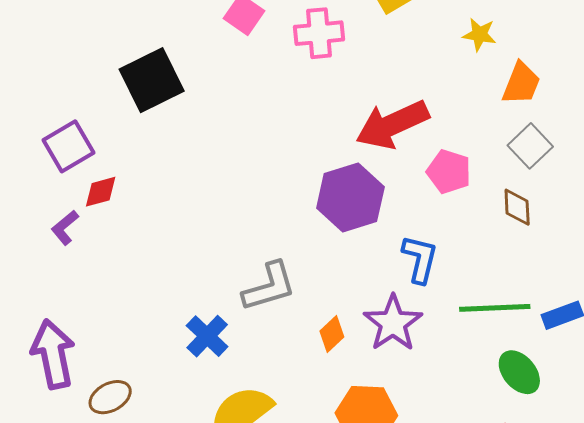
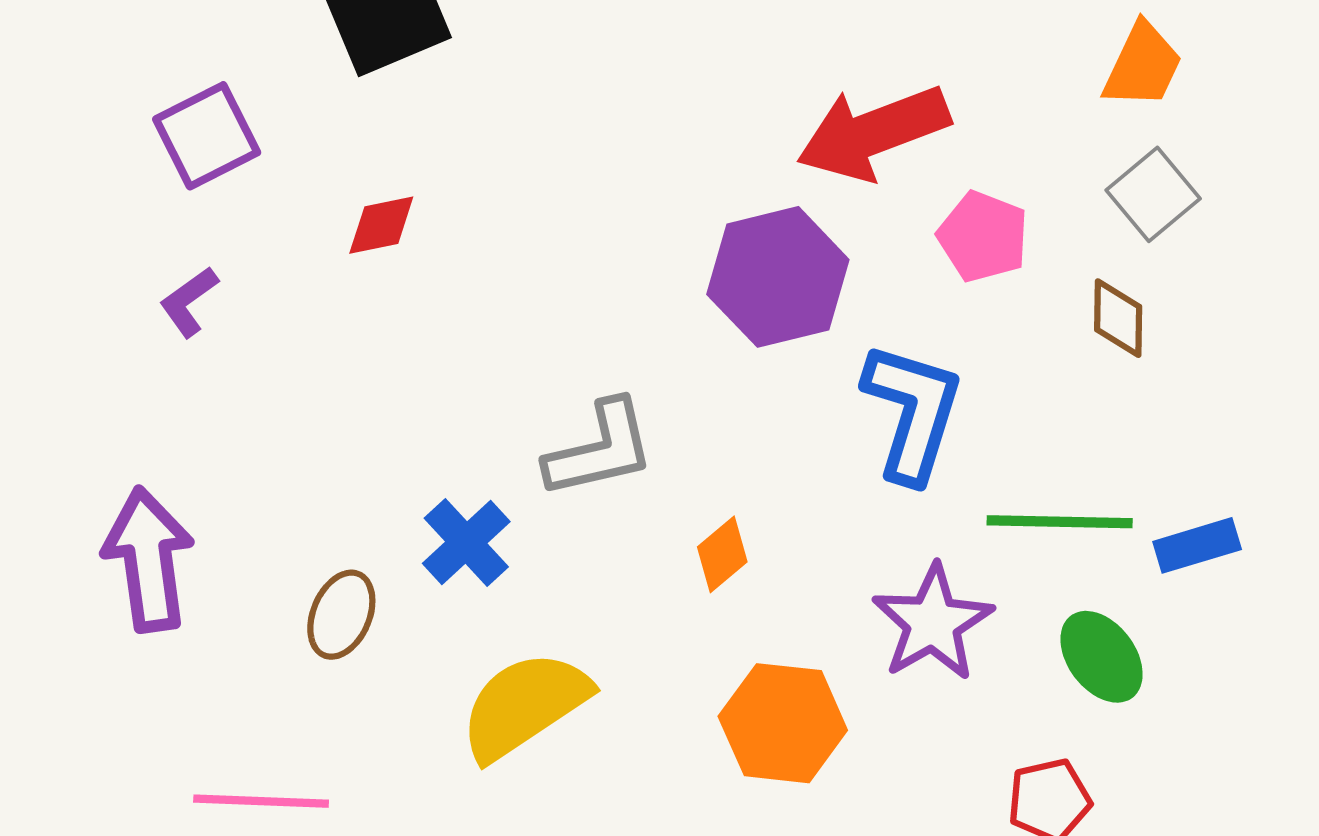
red diamond: (101, 192) -> (381, 225), moved
blue L-shape: (420, 259) -> (912, 412), size x1.4
purple star: (393, 323) -> (933, 623), moved
brown ellipse: (110, 397) -> (341, 615), moved, turned -42

